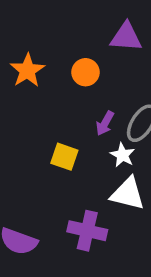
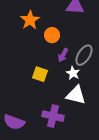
orange star: (27, 70) -> (30, 20), moved
orange circle: (86, 72) -> (52, 35), moved

